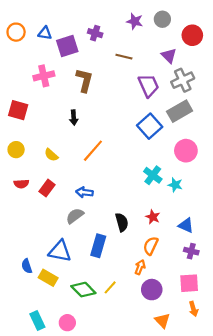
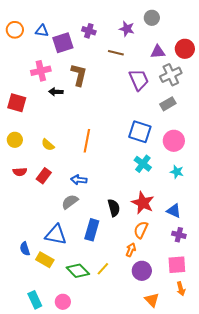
purple star: (135, 21) -> (127, 29), moved
red circle: (192, 35) -> (185, 49), moved
purple triangle: (169, 56) -> (158, 52), turned -49
gray rectangle: (180, 111) -> (168, 104), size x0.7
black arrow: (74, 118) -> (56, 92), moved, turned 96
blue square: (150, 126) -> (140, 132), moved, turned -30
orange line: (93, 151) -> (87, 141), turned -30
cyan star: (175, 185) -> (177, 172), moved
red star: (153, 217) -> (143, 203), size x1.6

